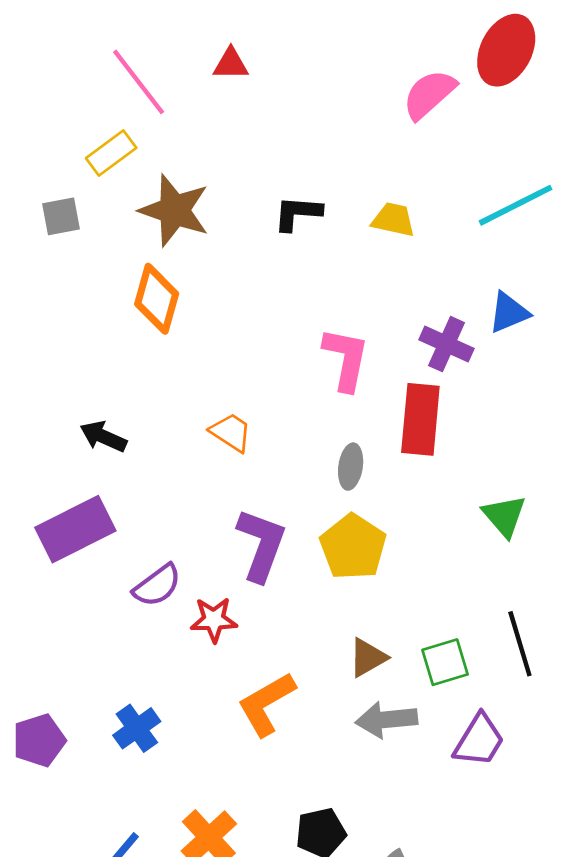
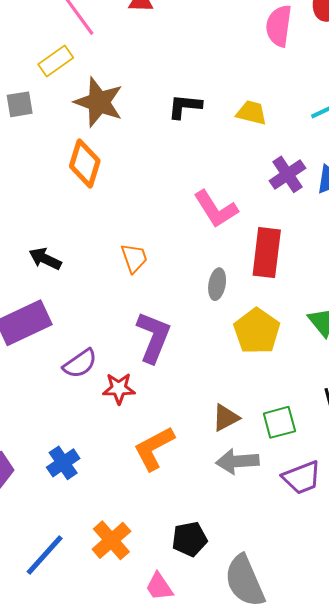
pink semicircle: (429, 94) -> (279, 26), turned -42
purple cross: (447, 344) -> (288, 174), moved, turned 30
pink L-shape: (346, 359) -> (216, 209), turned 135
orange trapezoid: (231, 432) -> (134, 258), turned 36
yellow pentagon: (353, 547) -> (257, 331), moved
purple trapezoid: (479, 740) -> (302, 478), turned 36

